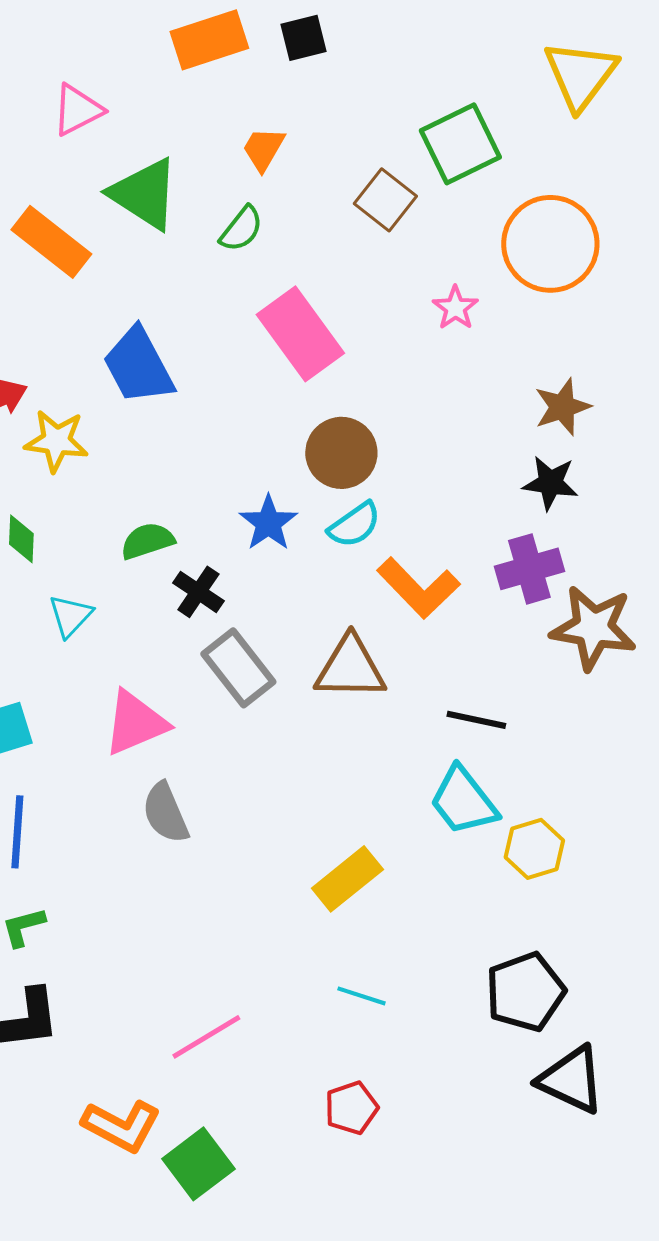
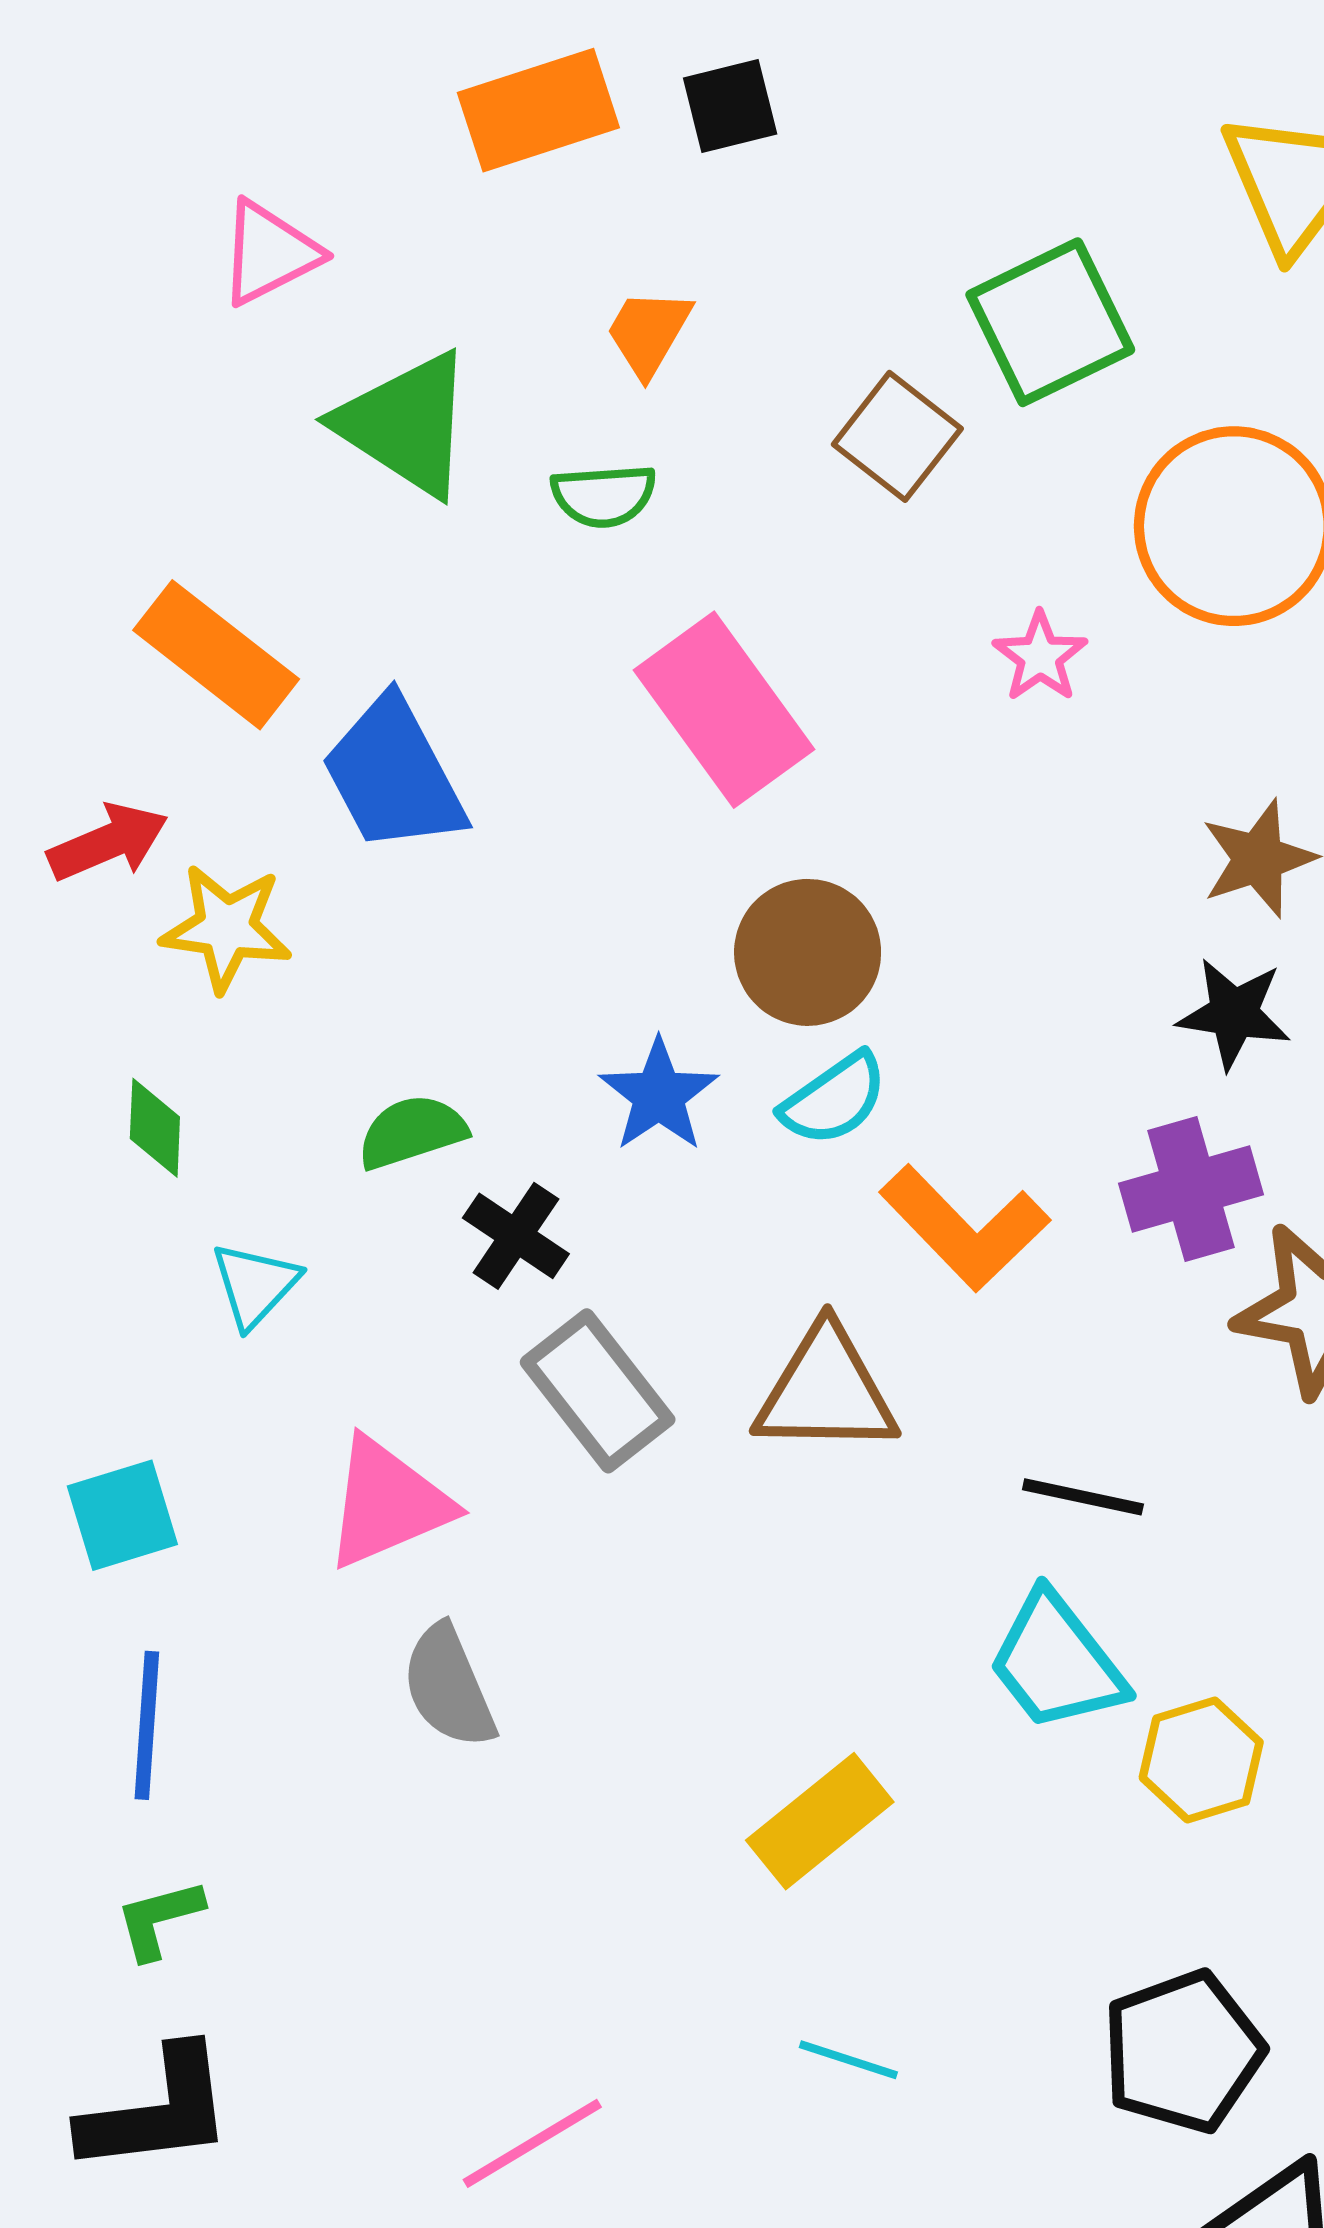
green semicircle: (241, 229) -> (604, 496), turned 48
orange rectangle: (51, 242) -> (216, 655), moved

